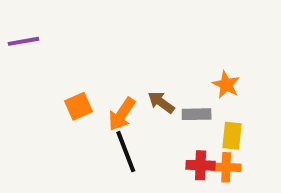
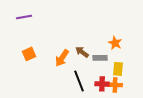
purple line: (23, 41) -> (24, 17), moved
orange square: (79, 106) -> (29, 54), moved
black line: (126, 152) -> (79, 81), moved

